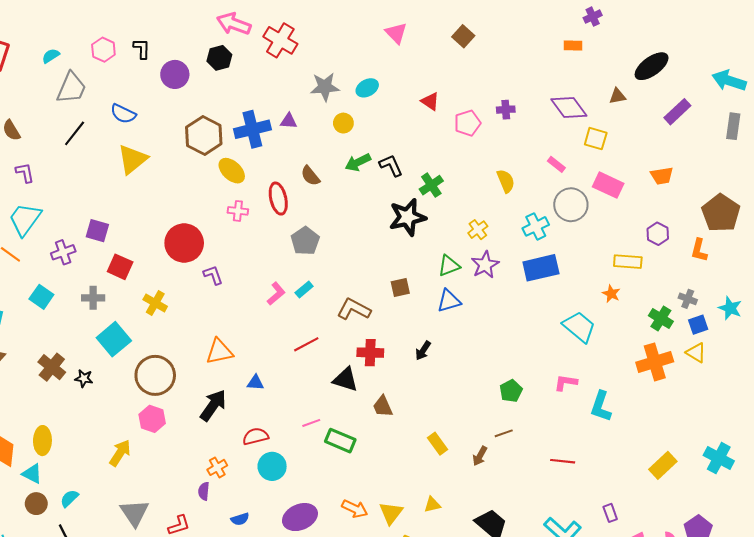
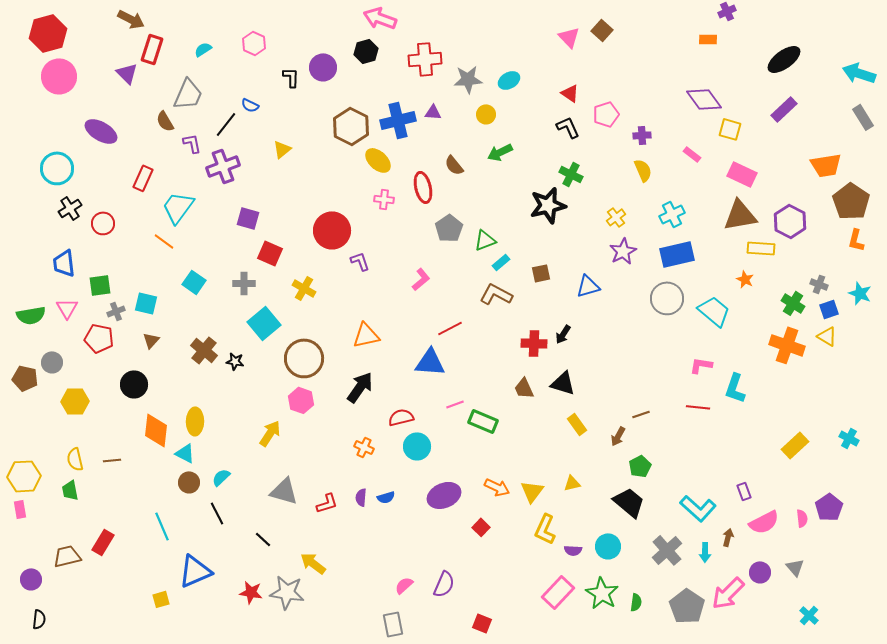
pink triangle: (396, 33) -> (569, 37), moved
red cross: (280, 40) -> (425, 59), moved, turned -36
black L-shape: (142, 49) -> (291, 77), moved
gray trapezoid: (71, 88) -> (188, 94), moved
brown triangle: (617, 96) -> (740, 215), moved, size x2.0
purple cross: (506, 110) -> (642, 135), moved
purple rectangle: (677, 112) -> (784, 109), moved
blue semicircle: (123, 114) -> (250, 105), moved, size x0.7
gray rectangle: (733, 126) -> (863, 117), turned -40
yellow triangle: (132, 159) -> (282, 149), size x0.6
black L-shape: (391, 165) -> (568, 127), moved
purple L-shape: (25, 173) -> (192, 143), moved
orange trapezoid: (662, 176) -> (826, 165), moved, size x1.4
green cross: (431, 185) -> (571, 174), turned -30
gray circle: (571, 205) -> (667, 298), moved
purple hexagon: (658, 234) -> (790, 221), size x1.5
orange L-shape: (699, 250) -> (856, 240), moved
purple cross: (63, 252) -> (223, 166), moved, size x1.4
green triangle: (449, 266) -> (485, 240), moved
cyan rectangle: (304, 290) -> (501, 262), moved
red cross: (370, 353) -> (534, 343), moved
orange cross: (655, 362) -> (787, 345), turned 36
black triangle: (345, 380) -> (563, 383), moved
blue triangle: (255, 383) -> (430, 362), moved, size x1.8
green pentagon: (511, 391) -> (640, 466), moved
cyan cross: (719, 458) -> (849, 438), size x0.7
red line: (563, 461) -> (698, 407), moved
orange cross: (217, 467) -> (364, 447), turned -36
purple semicircle: (204, 491) -> (361, 497), moved
gray triangle: (135, 513) -> (284, 491), turned -40

